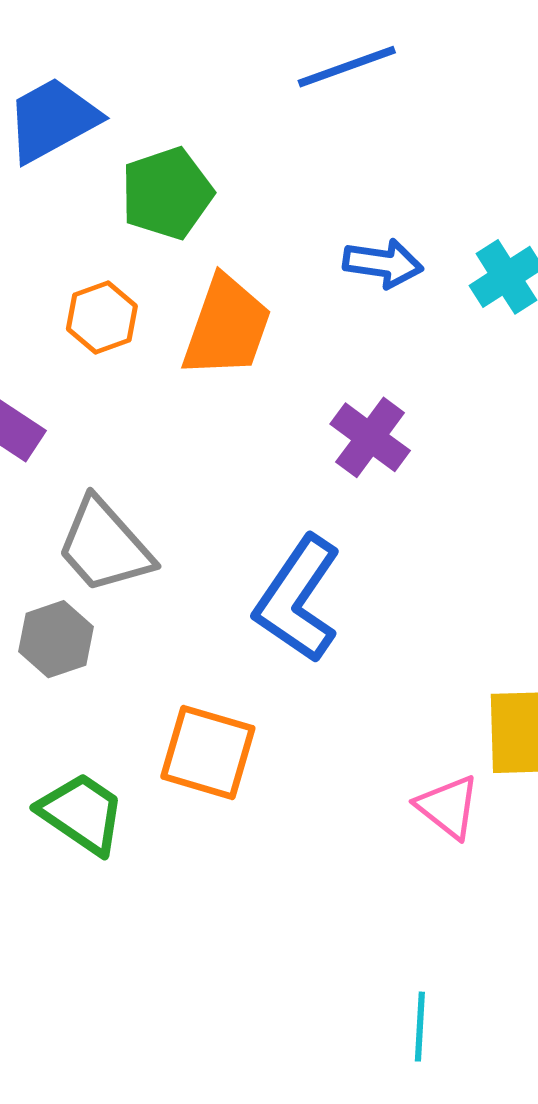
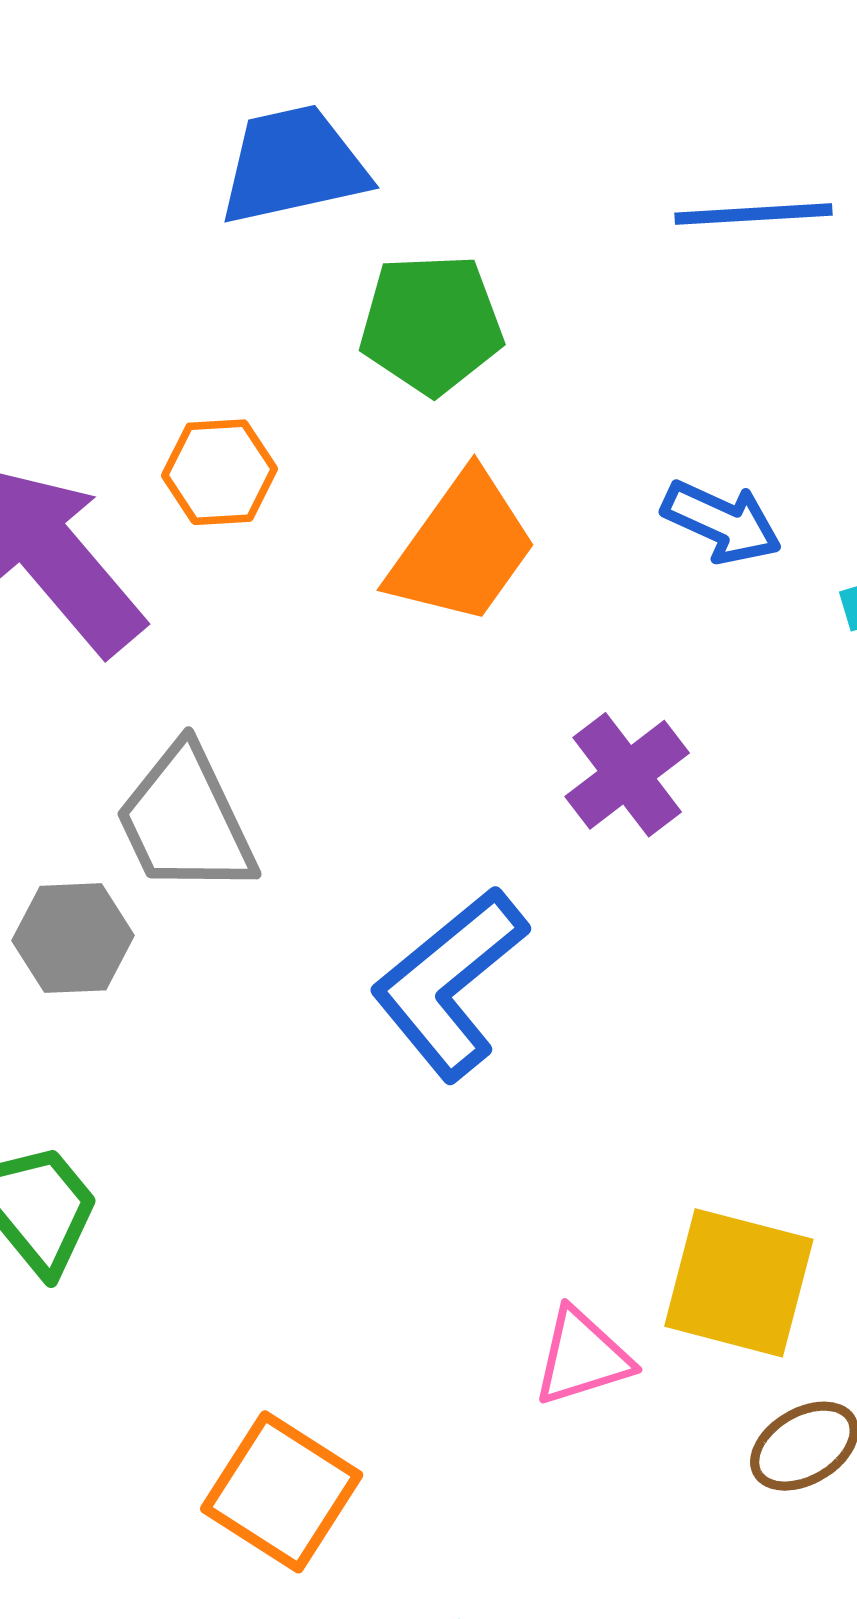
orange hexagon: (102, 318) -> (220, 472), moved
orange square: (208, 752) -> (282, 1492), moved
pink triangle: (448, 807) -> (582, 1357), turned 48

